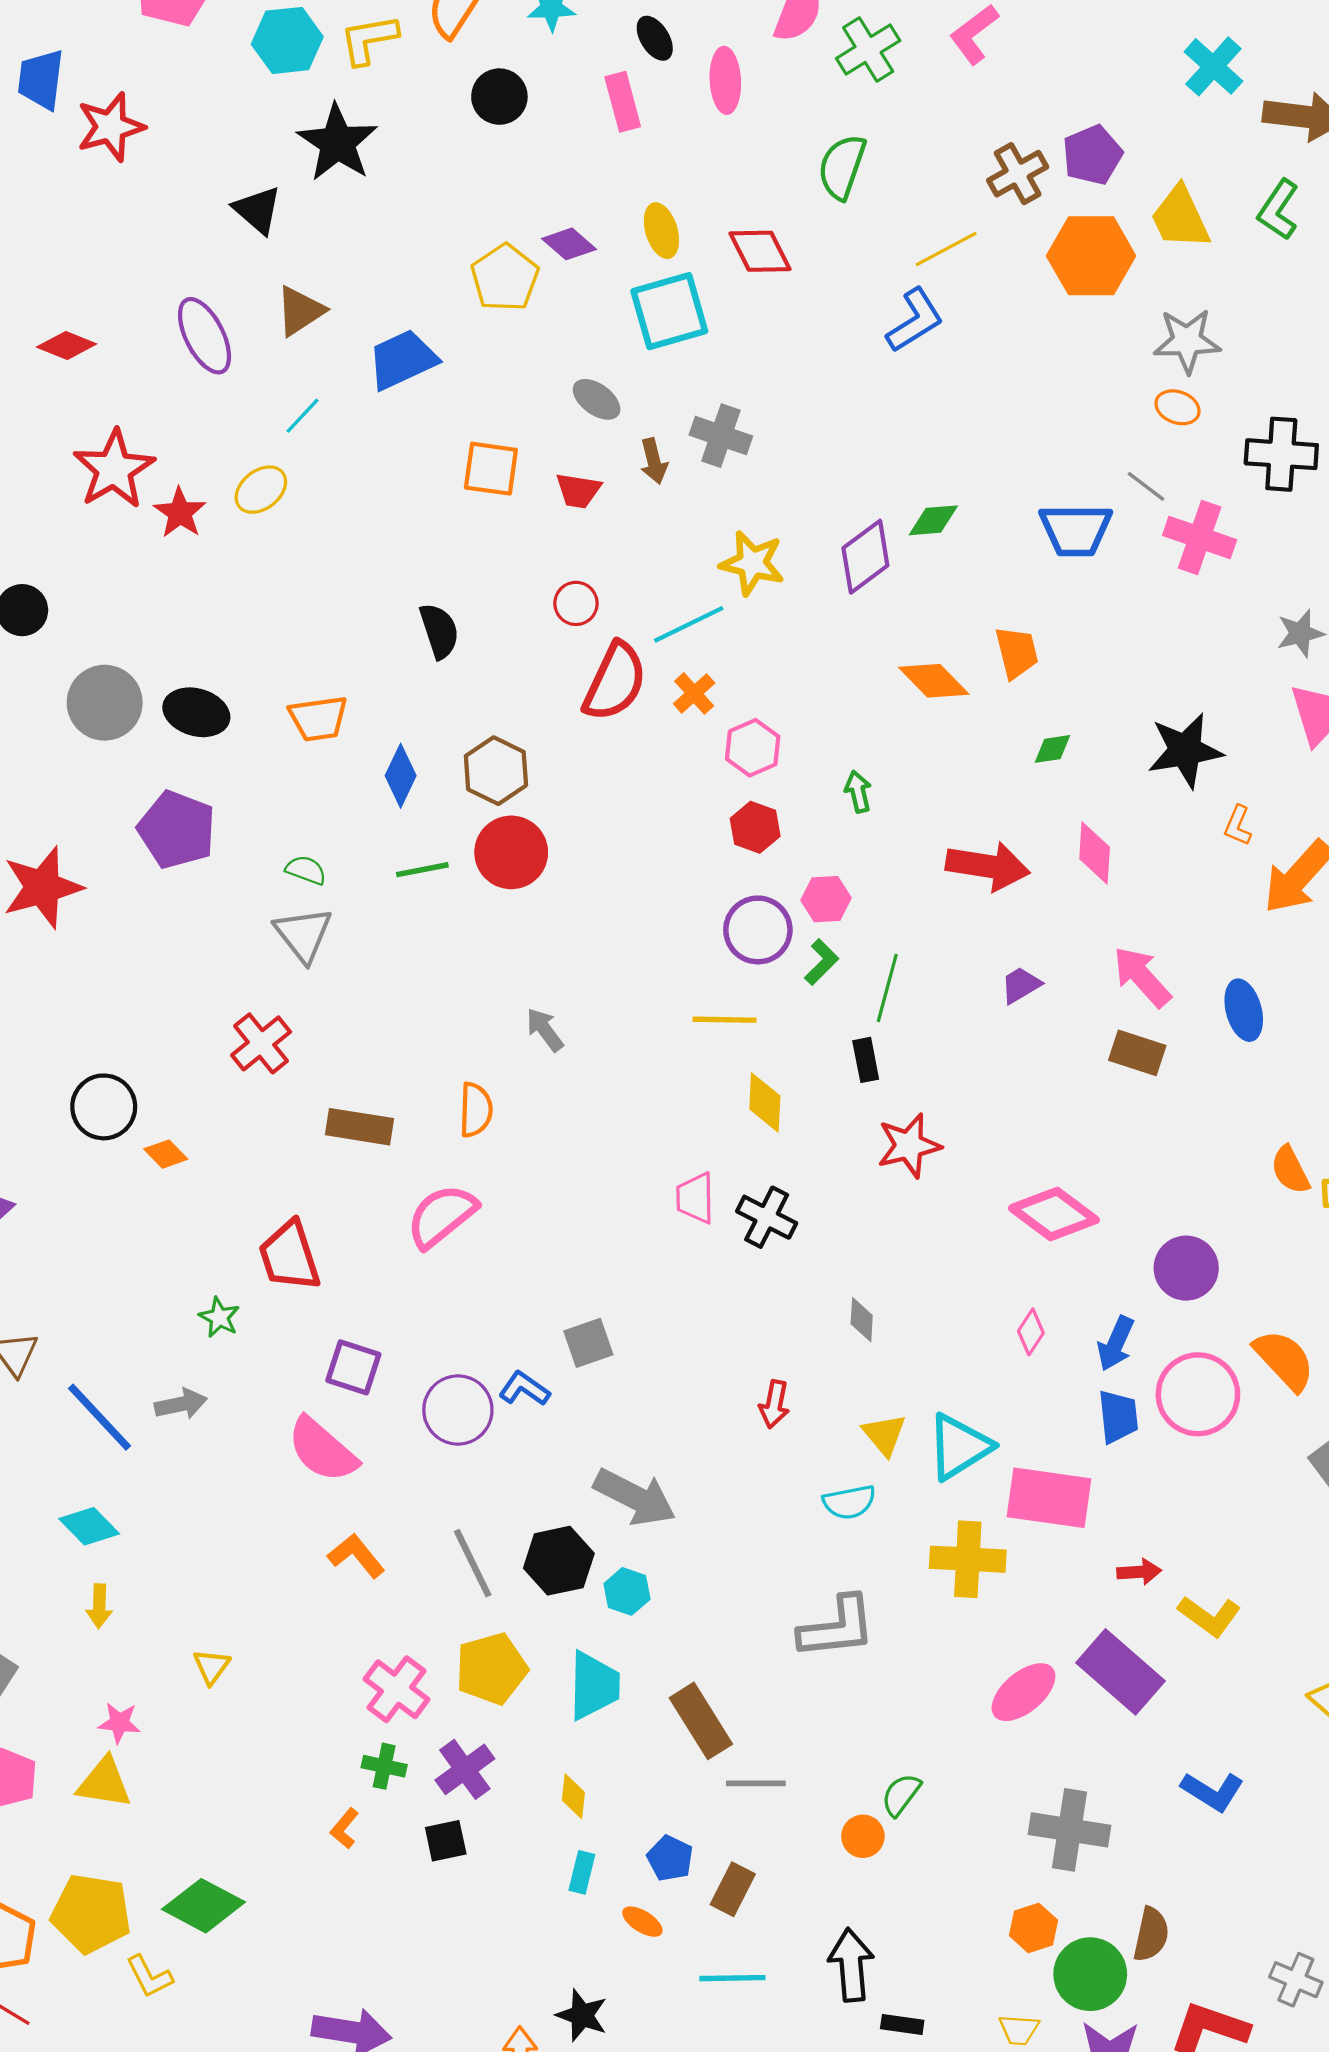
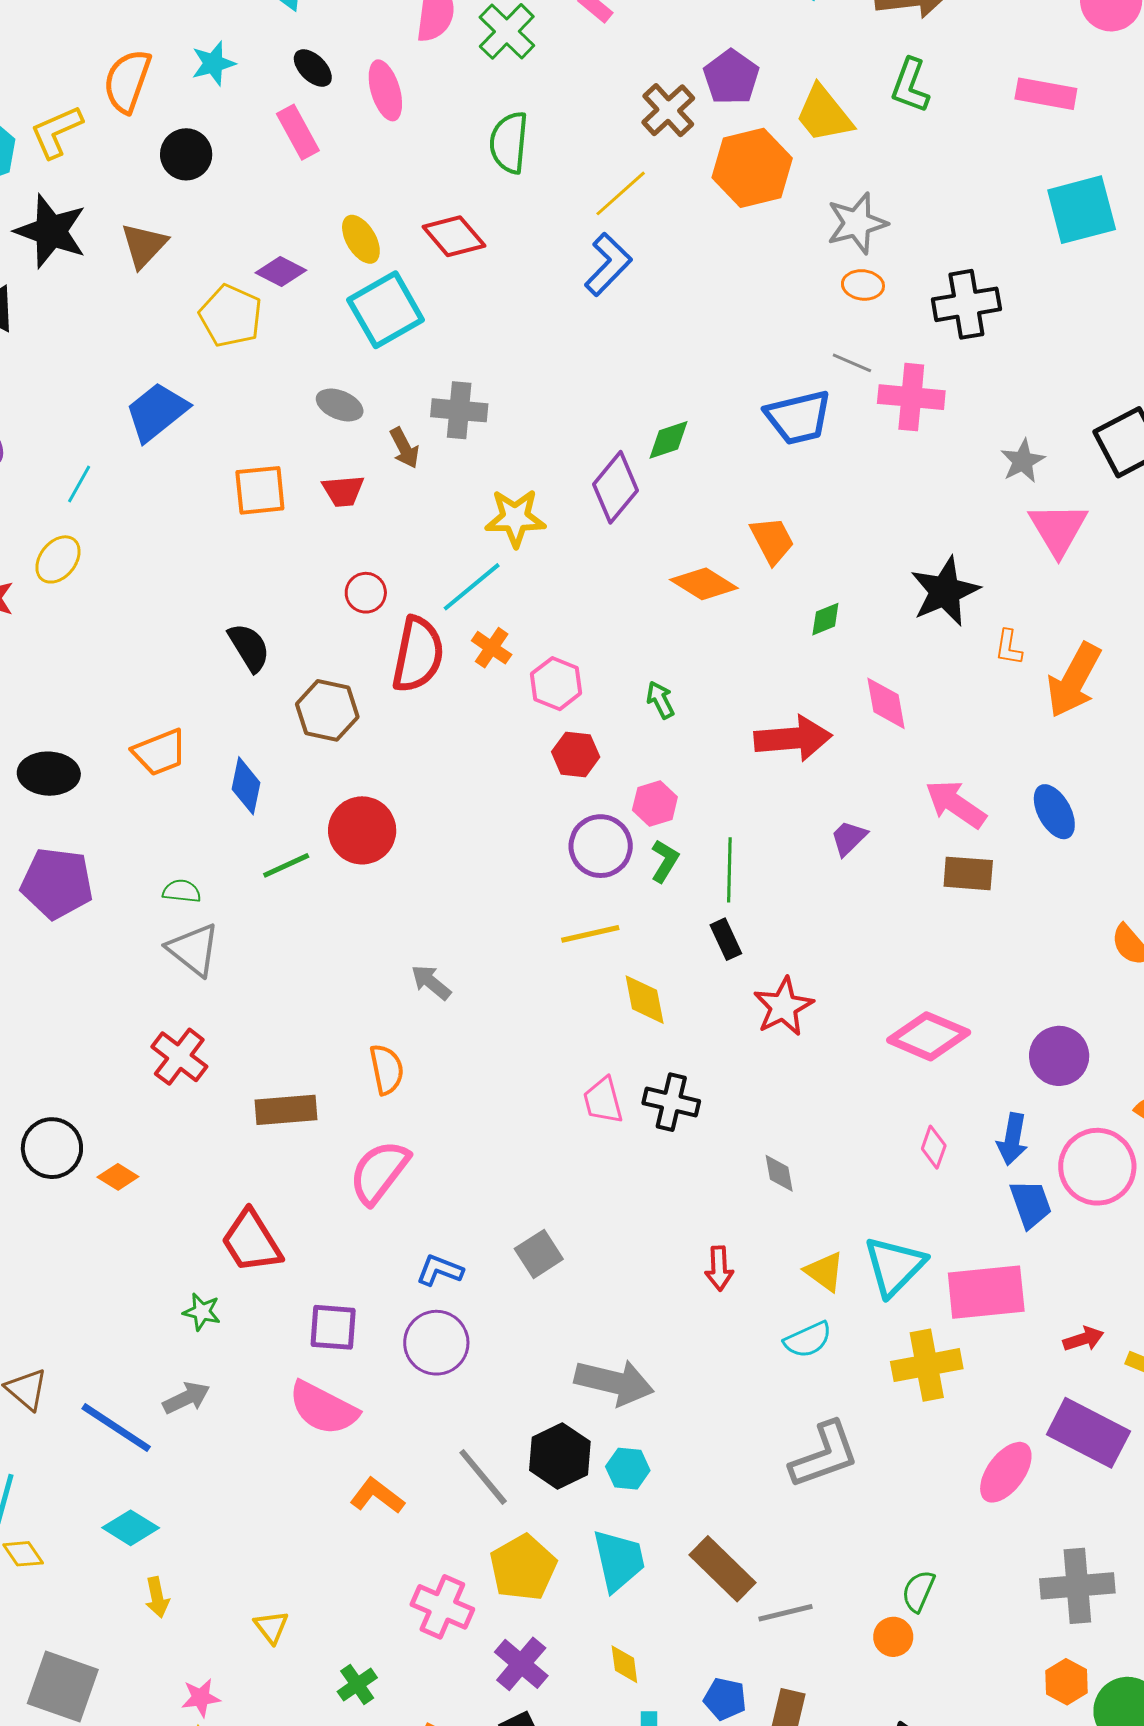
brown triangle: (300, 311) -> (144, 245), moved
brown hexagon: (496, 771) -> (327, 710), moved
blue L-shape: (524, 1389) -> (440, 1270), moved
green cross: (384, 1766) -> (357, 1685), moved, turned -33

